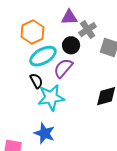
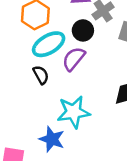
cyan star: (51, 97) -> (74, 112), moved

